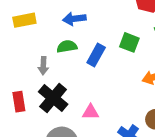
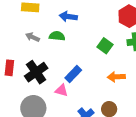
blue rectangle: (96, 55) -> (73, 74), moved
gray arrow: (43, 66) -> (33, 37), moved, turned 96

